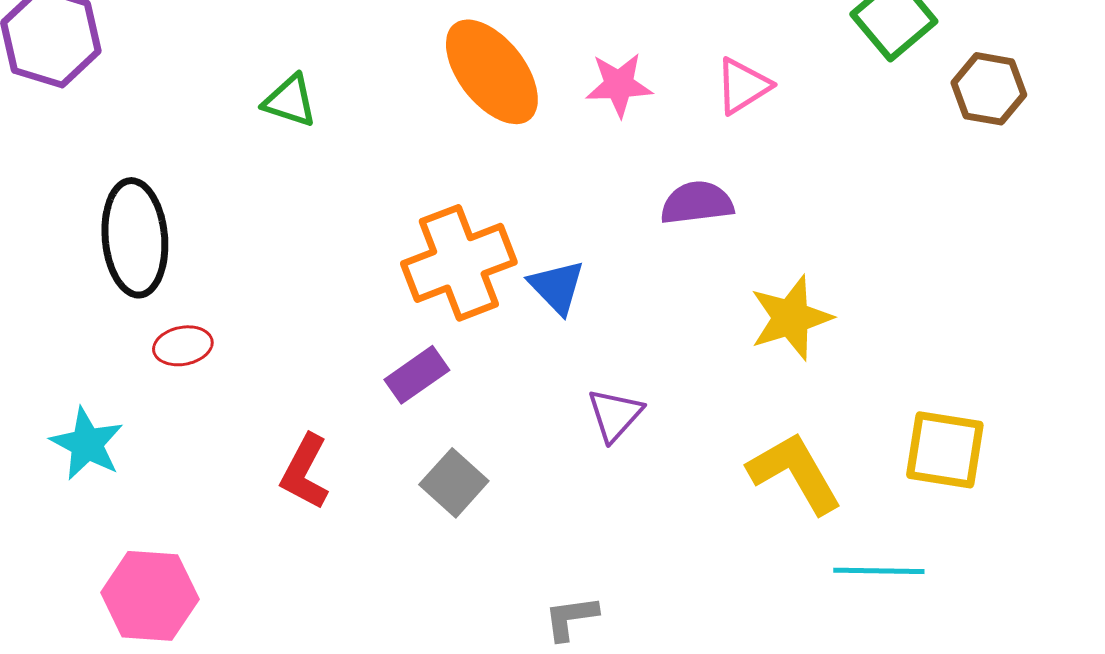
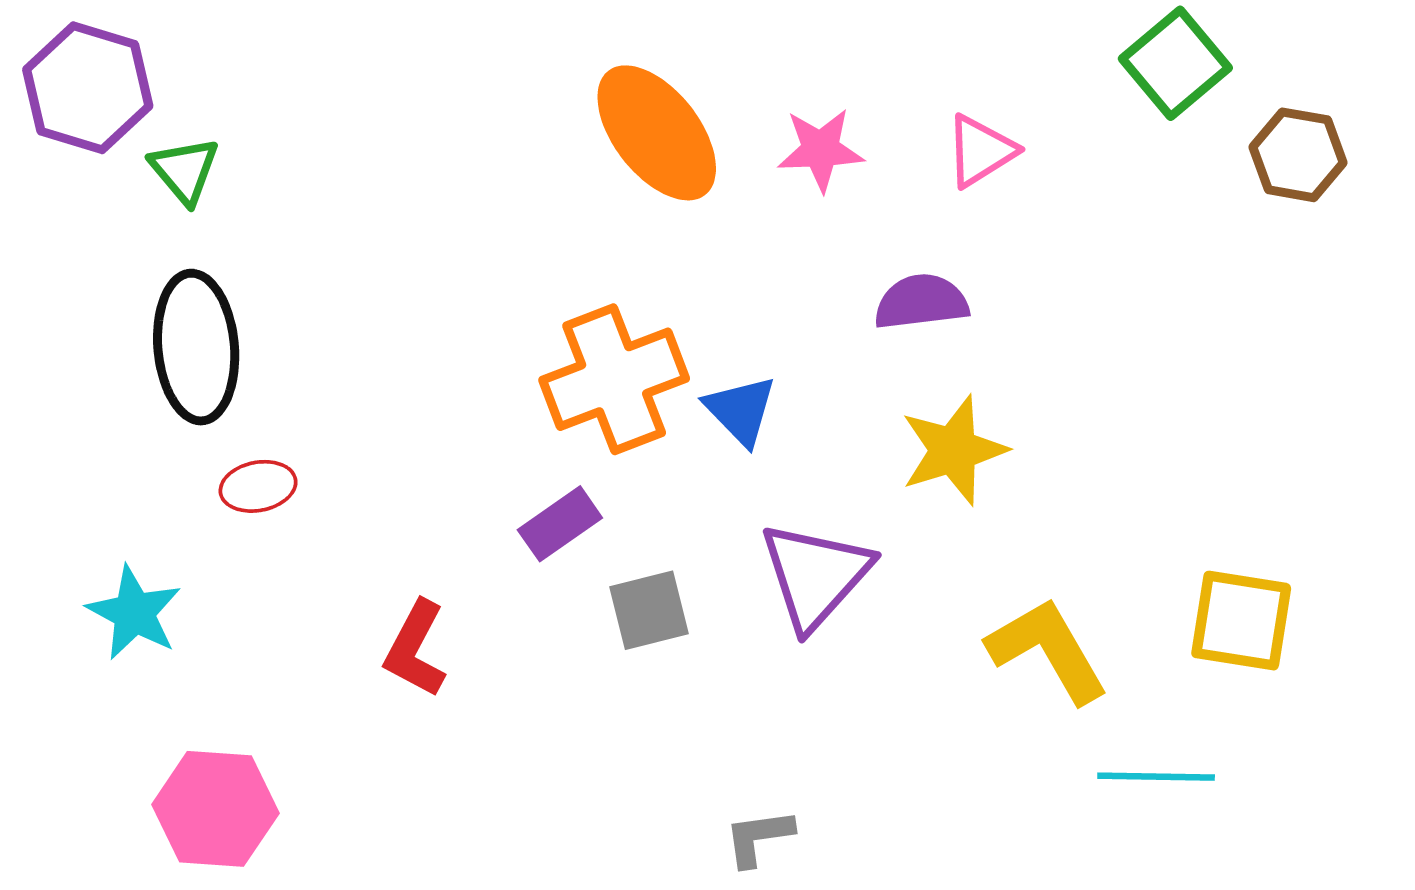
green triangle: (290, 101) -> (185, 170), moved, turned 32
yellow star: (791, 318) -> (953, 450), moved
purple triangle: (615, 415) -> (815, 575), size x1.6
gray square: (454, 483) -> (649, 610), moved, turned 34

